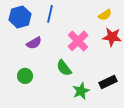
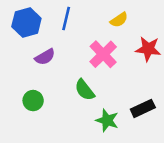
yellow semicircle: (105, 15) -> (119, 20), moved
green star: (81, 91) -> (107, 120), turned -30

